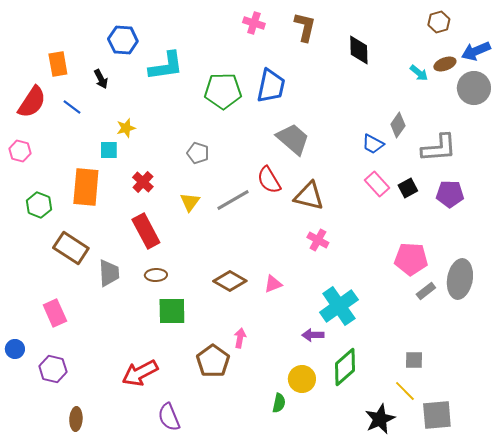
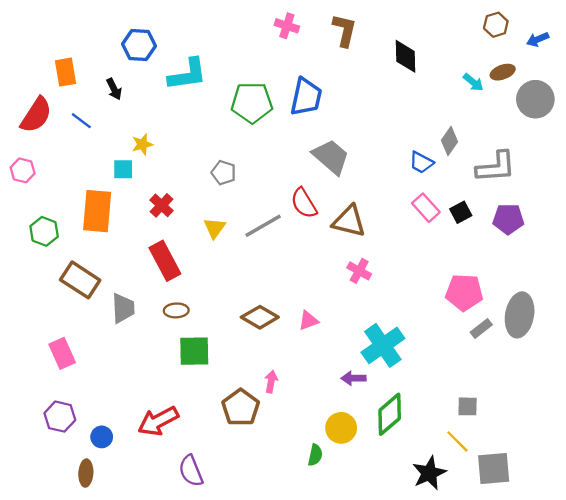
blue arrow: (476, 51) -> (538, 39), moved, size x0.7
blue circle: (15, 349) -> (102, 437), moved

